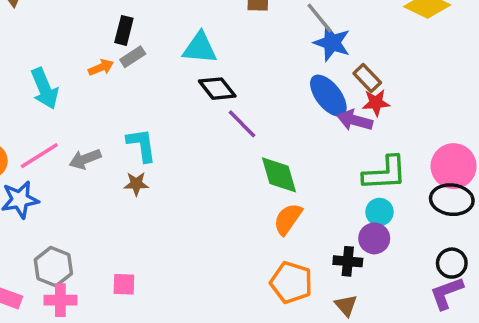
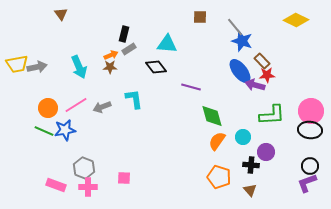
black diamond: (217, 89) -> (156, 67), moved
purple line: (242, 124) -> (191, 87), turned -30
brown star: (136, 184) -> (110, 67), moved
cyan circle: (380, 212) -> (243, 137), moved

